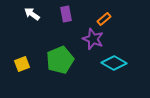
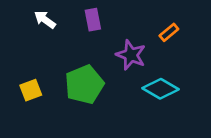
orange rectangle: (104, 19) -> (169, 32), moved

